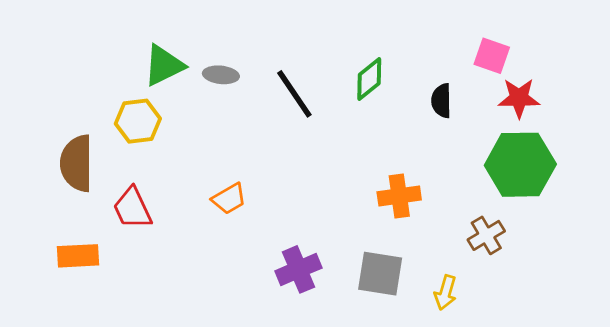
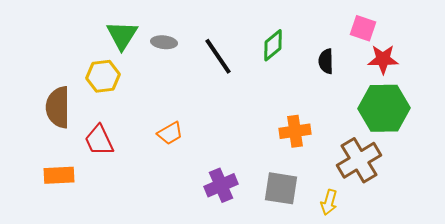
green triangle: (164, 65) -> (122, 35), turned -32
brown cross: (486, 235) -> (359, 160), size x1.6

